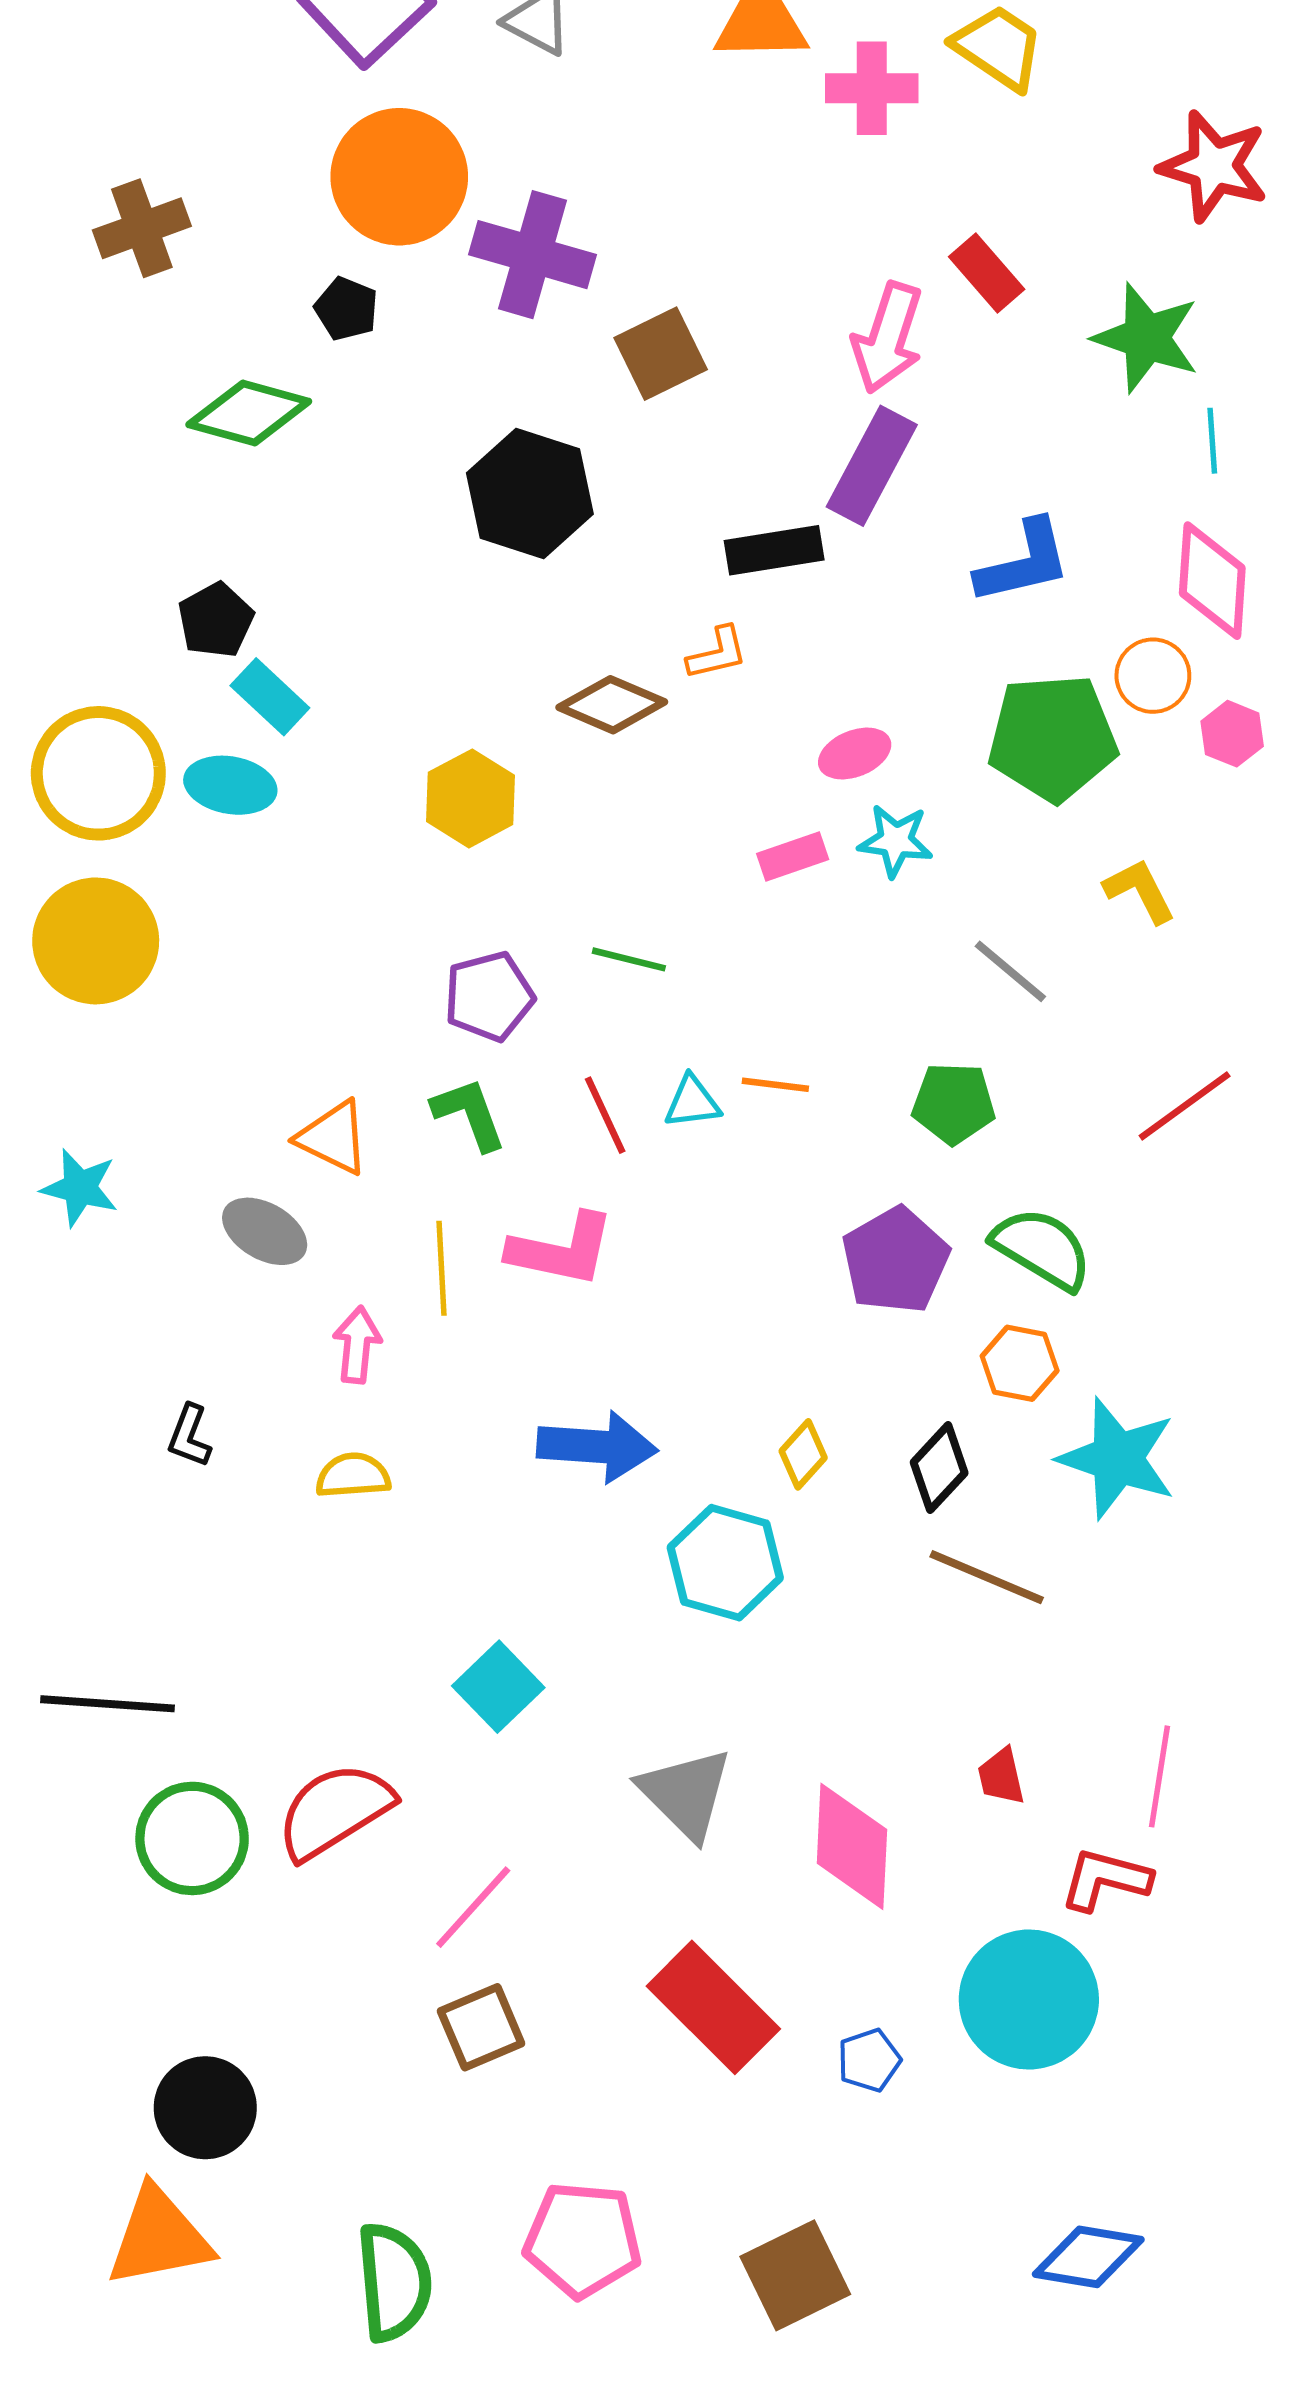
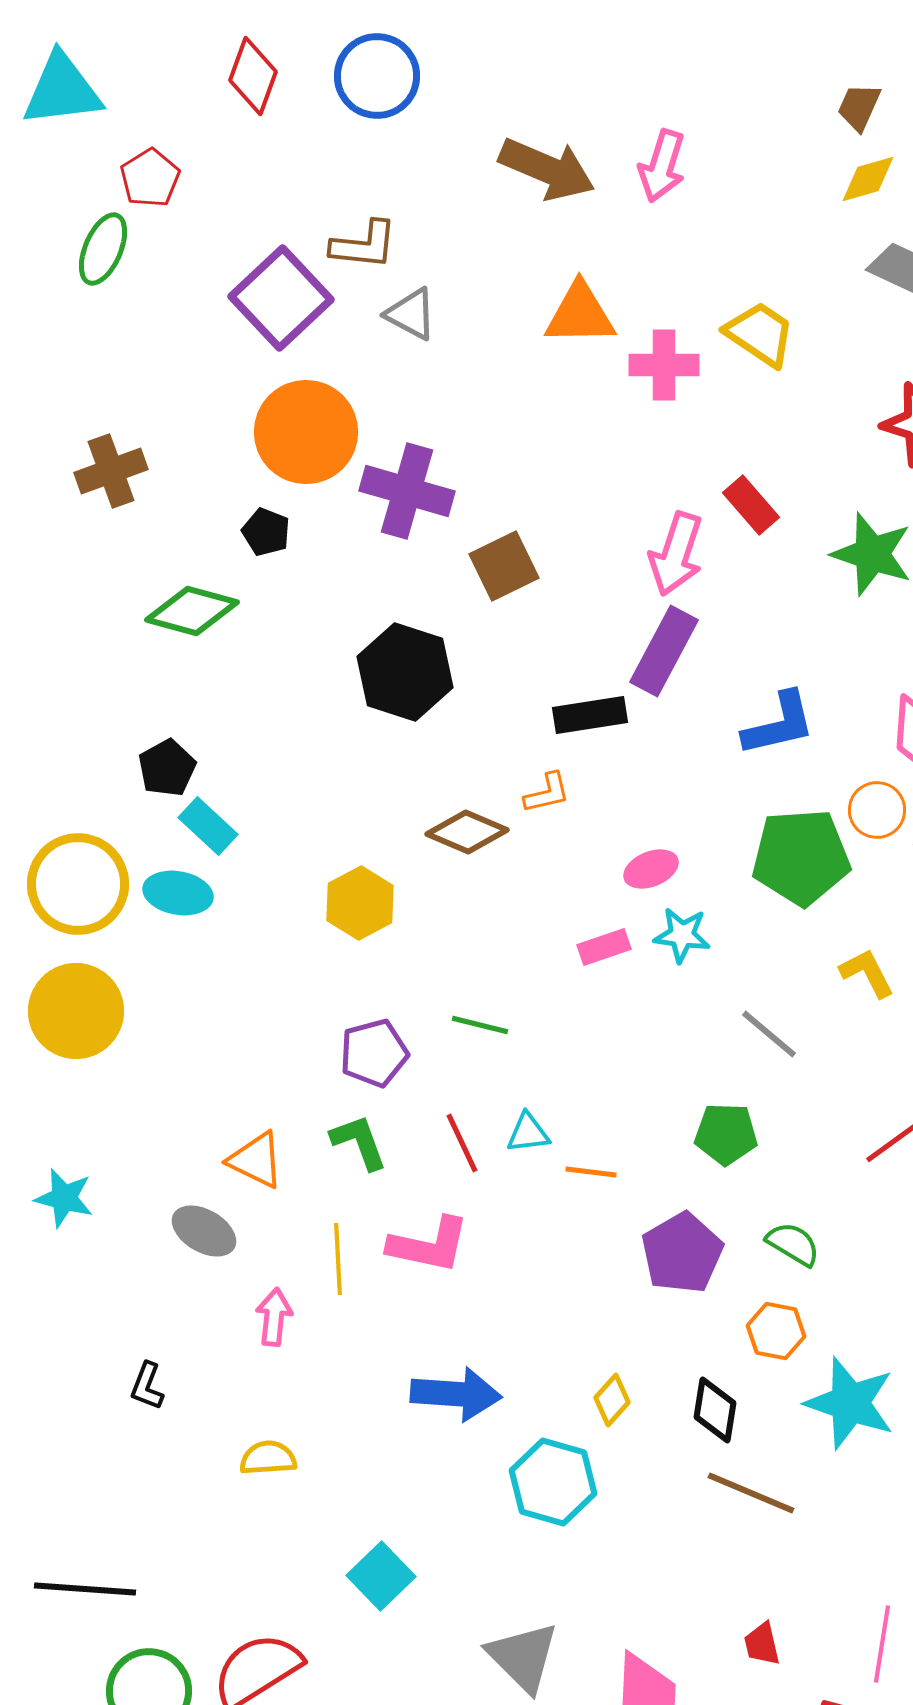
orange line: (775, 1085) -> (591, 1172), moved
green semicircle: (1042, 1248) -> (793, 1244), size x0.7
black diamond: (939, 1468) -> (715, 1410), turned -34
yellow semicircle: (353, 1475) -> (268, 1458), moved

